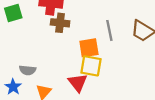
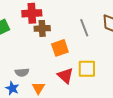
orange square: (89, 48) -> (60, 48), moved
yellow square: (91, 66) -> (87, 69), moved

